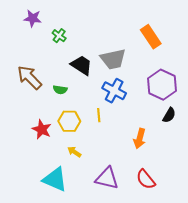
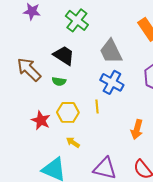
green cross: (59, 36) -> (77, 20), moved, size x1.6
gray trapezoid: (113, 59) -> (111, 51), turned 76
black trapezoid: (82, 65) -> (64, 55), moved

